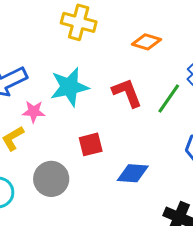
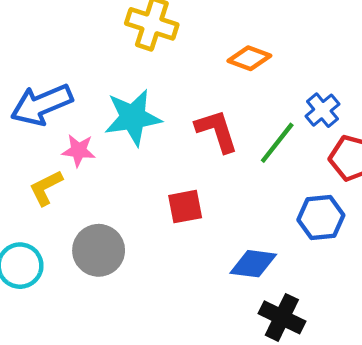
red square: (91, 144) -> (185, 207), moved
blue diamond: (133, 173) -> (253, 264), moved

